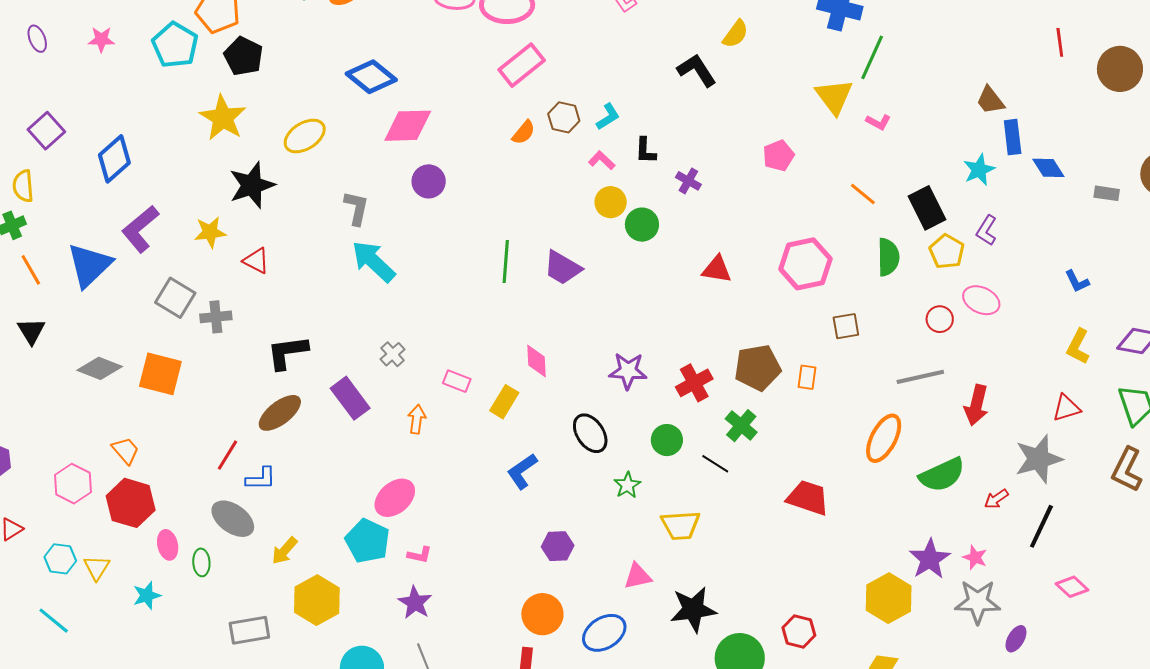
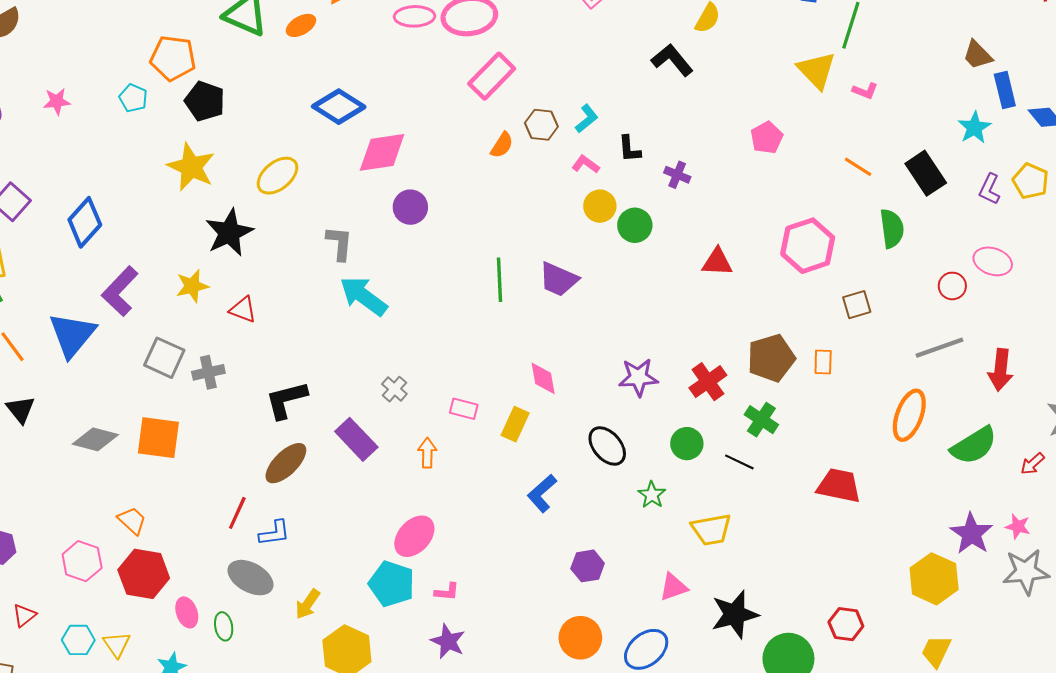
cyan pentagon: (175, 45) -> (133, 98), size x0.6
yellow pentagon: (947, 251) -> (1031, 181), moved

